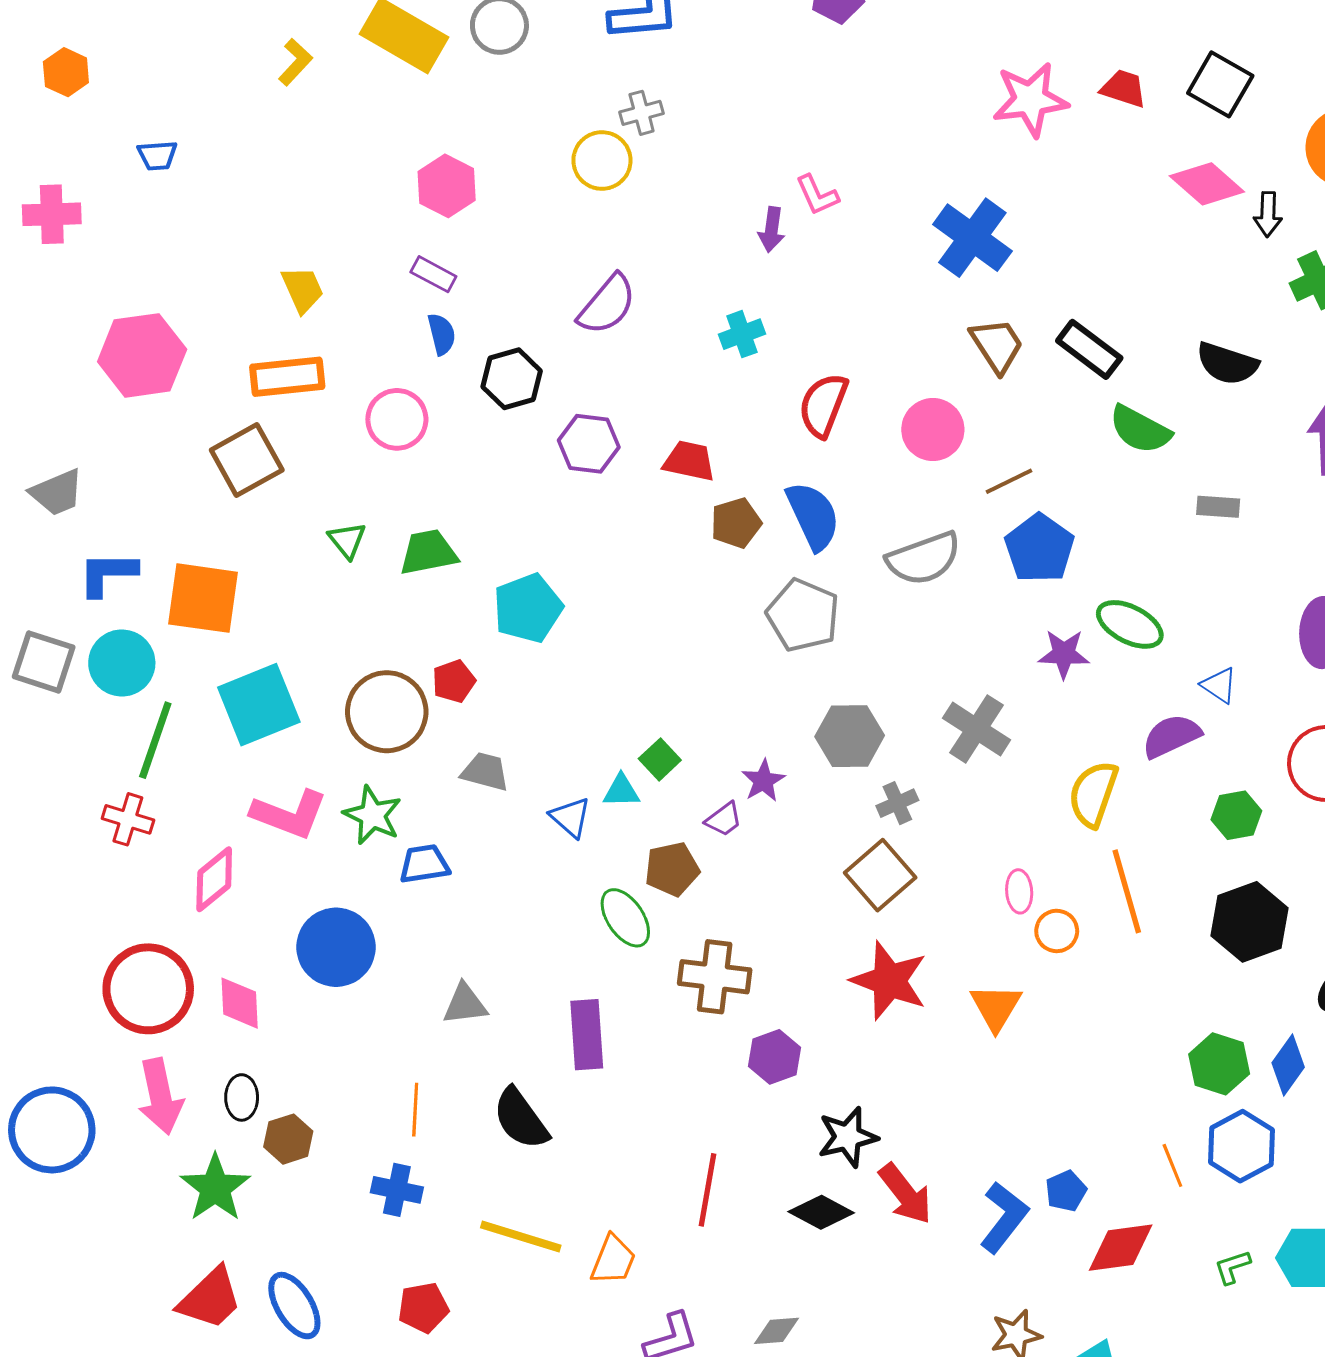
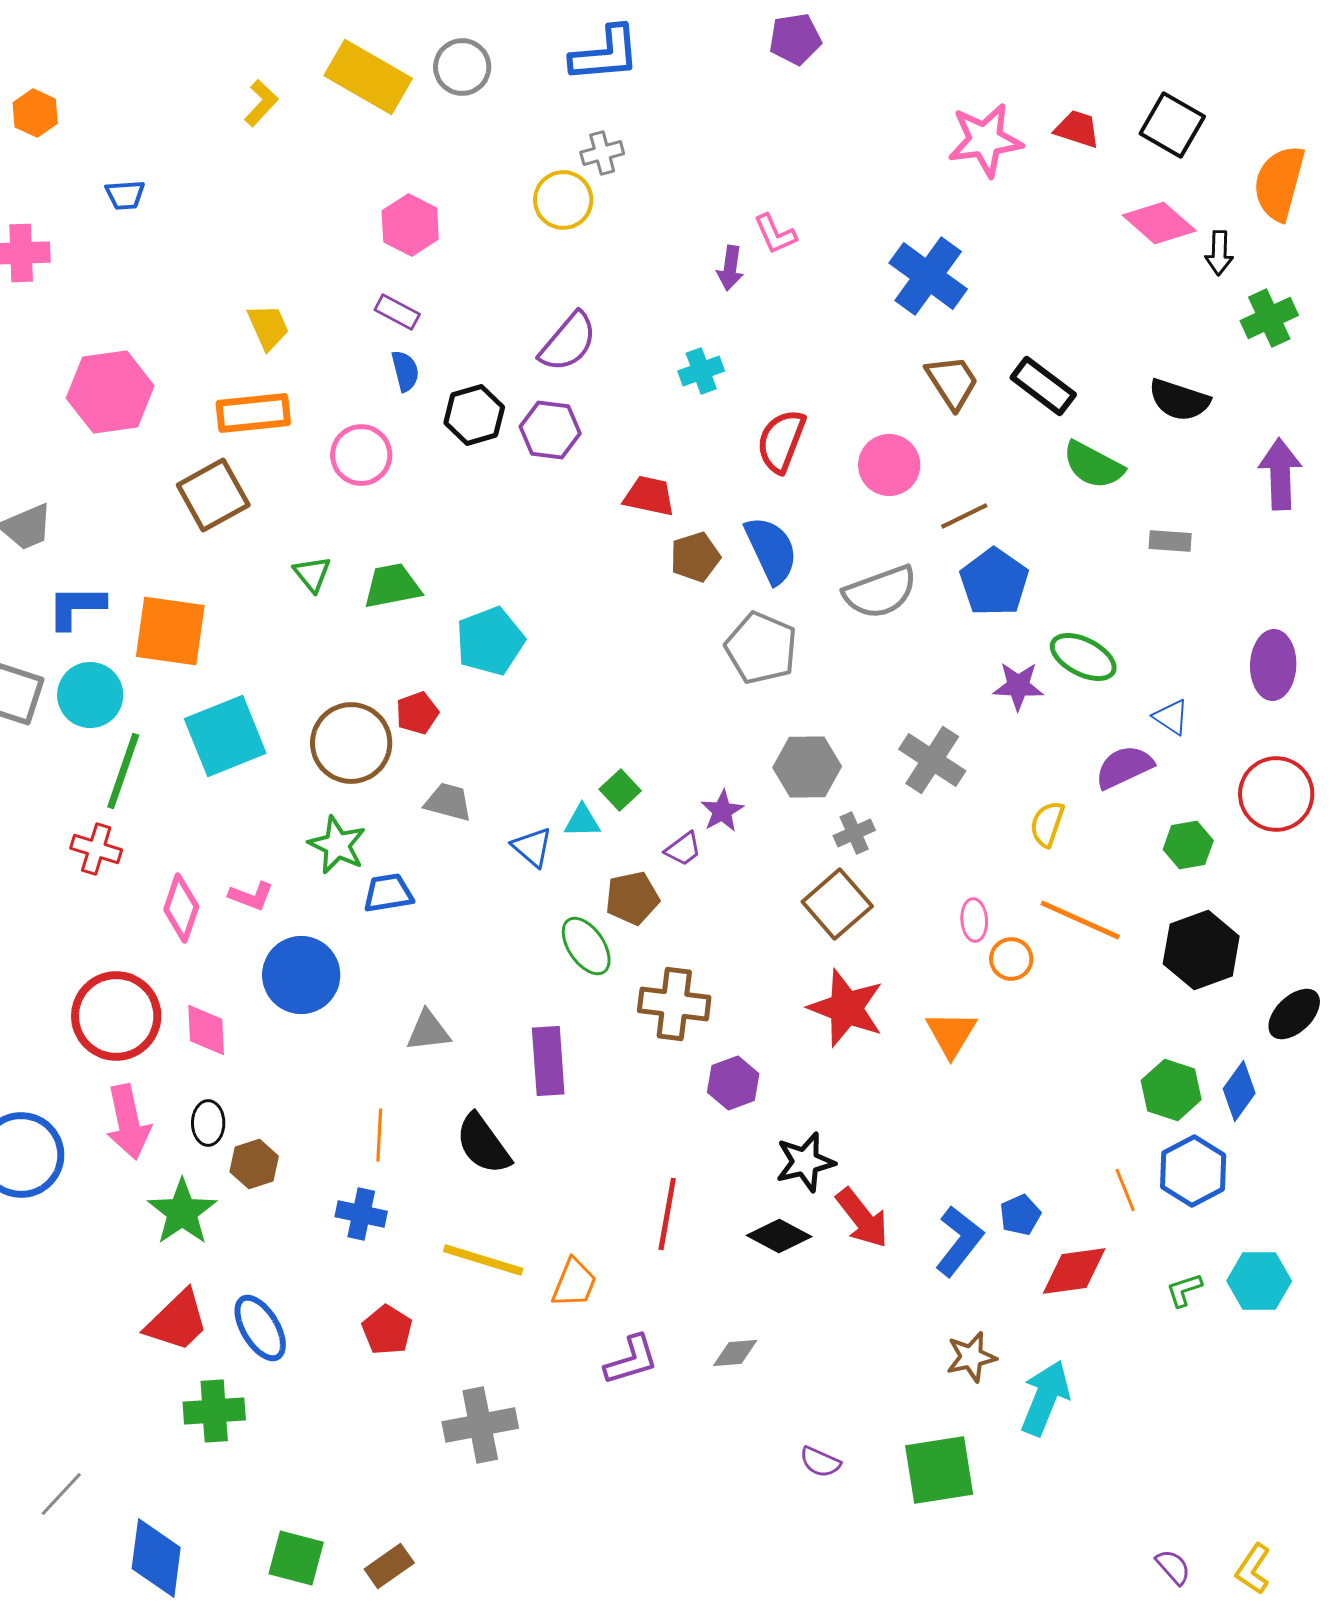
purple hexagon: (589, 444) -> (550, 430), moved
yellow semicircle: (1093, 794) -> (1047, 824), size x0.7
pink L-shape: (289, 814) -> (251, 896), moved, size x0.6
pink diamond: (214, 879) -> (181, 908), turned -32
orange line: (1127, 891) -> (1080, 920), turned -50
red pentagon: (423, 1308) -> (387, 1330), turned -30

